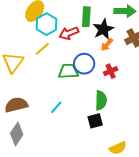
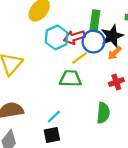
cyan hexagon: (47, 24) -> (57, 37), moved
yellow line: (42, 49) -> (80, 58), moved
blue circle: (84, 64) -> (93, 42), moved
black square: (95, 121) -> (52, 135), moved

